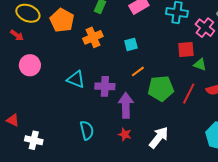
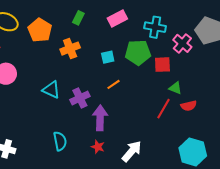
green triangle: (200, 65) -> (175, 88), moved
purple cross: (105, 86) -> (80, 98), turned -30
green pentagon: (161, 88) -> (138, 52), moved

